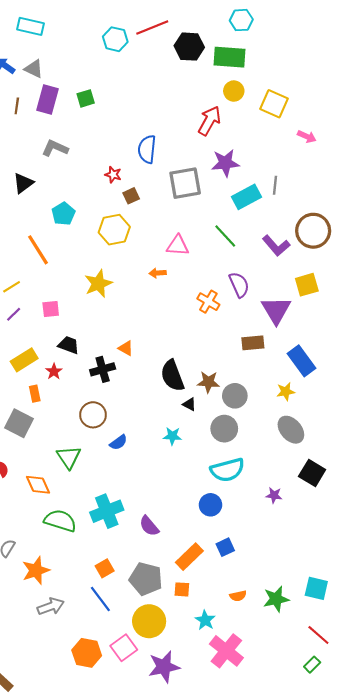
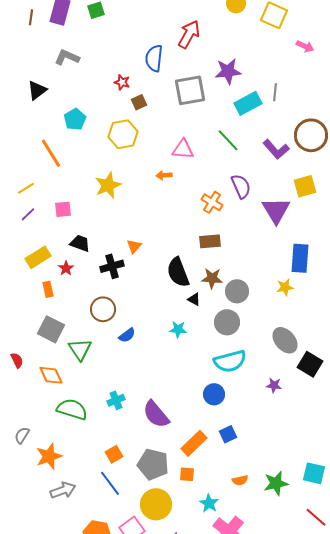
red arrow: (209, 121) -> (189, 34), moved
brown rectangle: (253, 343) -> (210, 241), moved
orange triangle: (126, 348) -> (134, 246), turned 42
blue rectangle: (302, 361) -> (300, 258), turned 40
gray square: (19, 423) -> (51, 329), moved
gray ellipse: (291, 430) -> (285, 340), moved
cyan cross: (107, 511) -> (116, 400), size x0.6
purple semicircle: (149, 526) -> (156, 414), size x1.4

